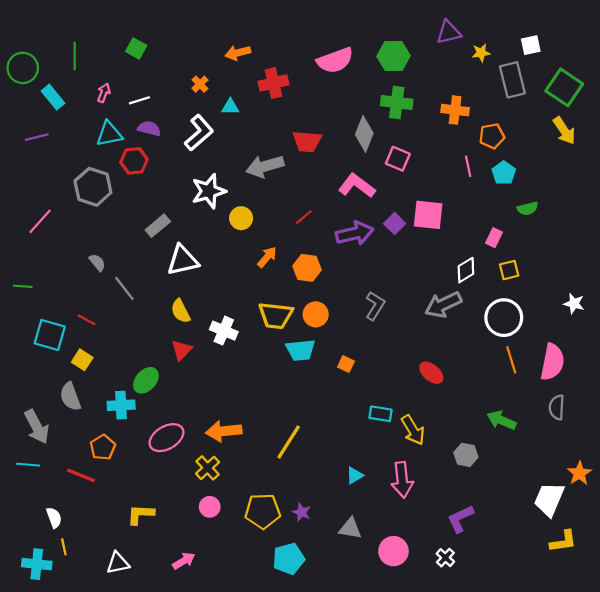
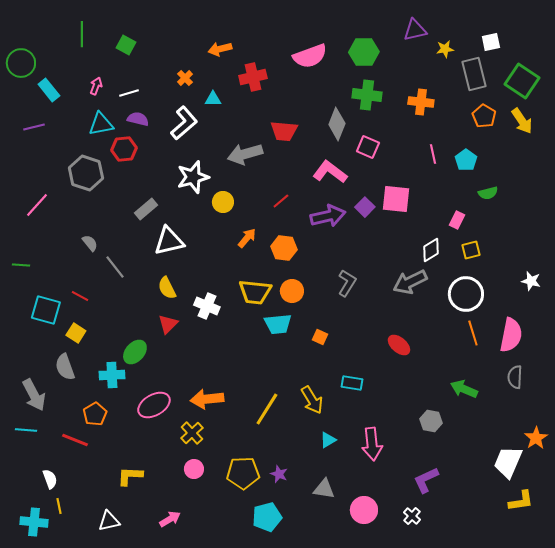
green line: (75, 56) -> (82, 34), moved
orange pentagon: (492, 136) -> (484, 116), moved, turned -30
yellow arrow: (413, 430) -> (312, 400), moved

